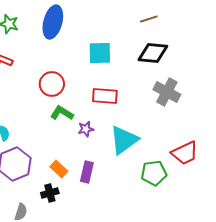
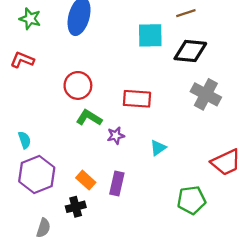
cyan square: (100, 53) -> (150, 35), moved
cyan triangle: (124, 140) -> (158, 148), size x0.5
green pentagon: (154, 173) -> (191, 200), moved

